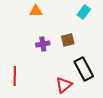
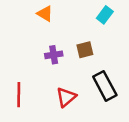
orange triangle: (36, 11) -> (45, 14), turned 32
red triangle: (64, 85) -> (66, 97), moved

